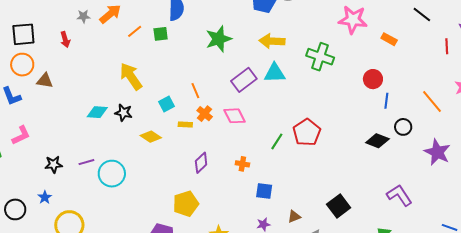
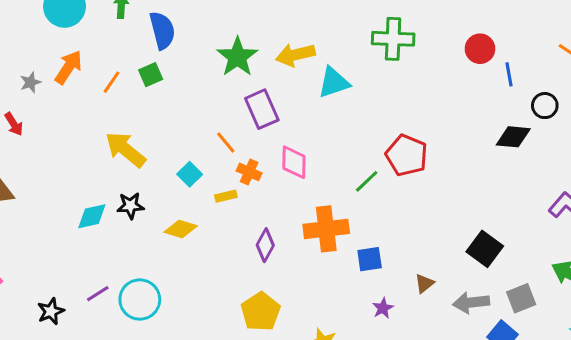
yellow arrow: (272, 41) -> (295, 55), moved
purple rectangle: (244, 80) -> (262, 109), moved, turned -60
pink diamond: (235, 116) -> (294, 162), turned 45
green line: (277, 141) -> (367, 181), turned 30
orange cross: (242, 164) -> (326, 229), size x2.0

